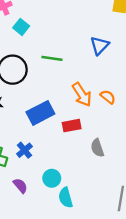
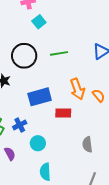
green line: (52, 58) -> (59, 53), turned -30
gray semicircle: (97, 148) -> (87, 144), moved
cyan circle: (52, 178) -> (38, 143), moved

